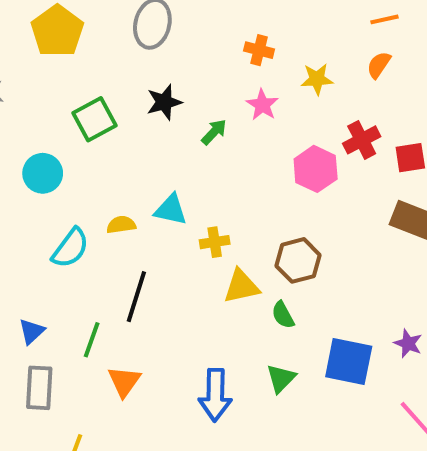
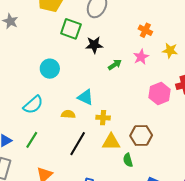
green square: (94, 119) -> (71, 29), moved, turned 35
cyan circle: (43, 173) -> (50, 69), moved
yellow semicircle: (121, 225) -> (68, 114), moved
black line: (136, 297) -> (78, 144), moved
green line: (92, 340) -> (32, 140), moved

